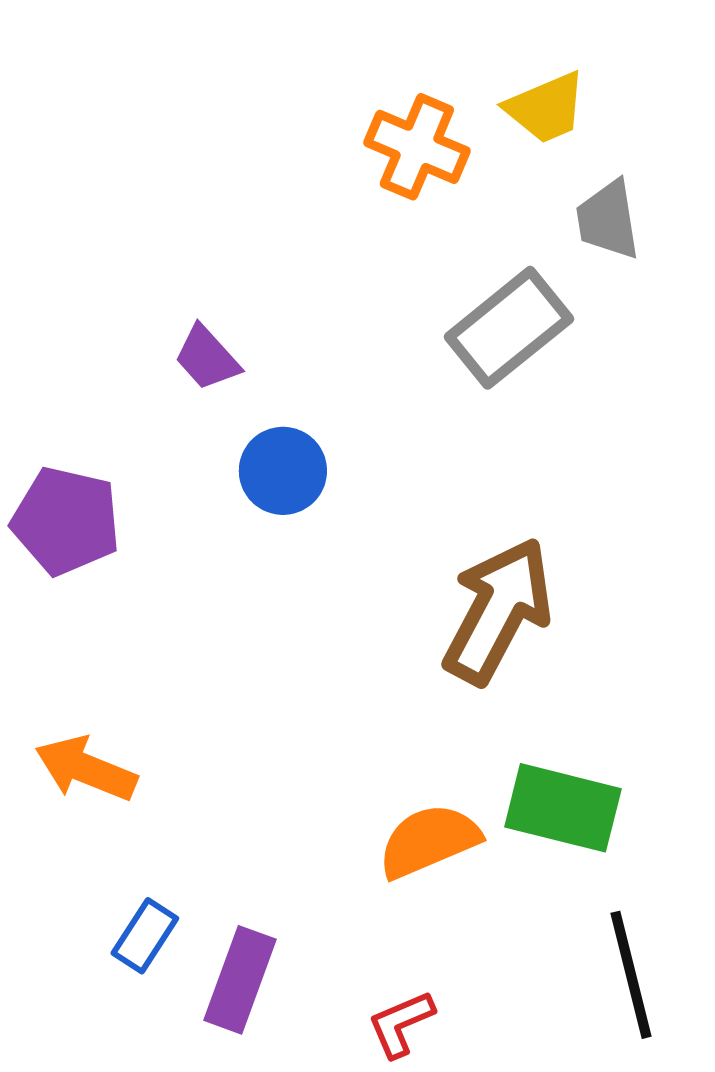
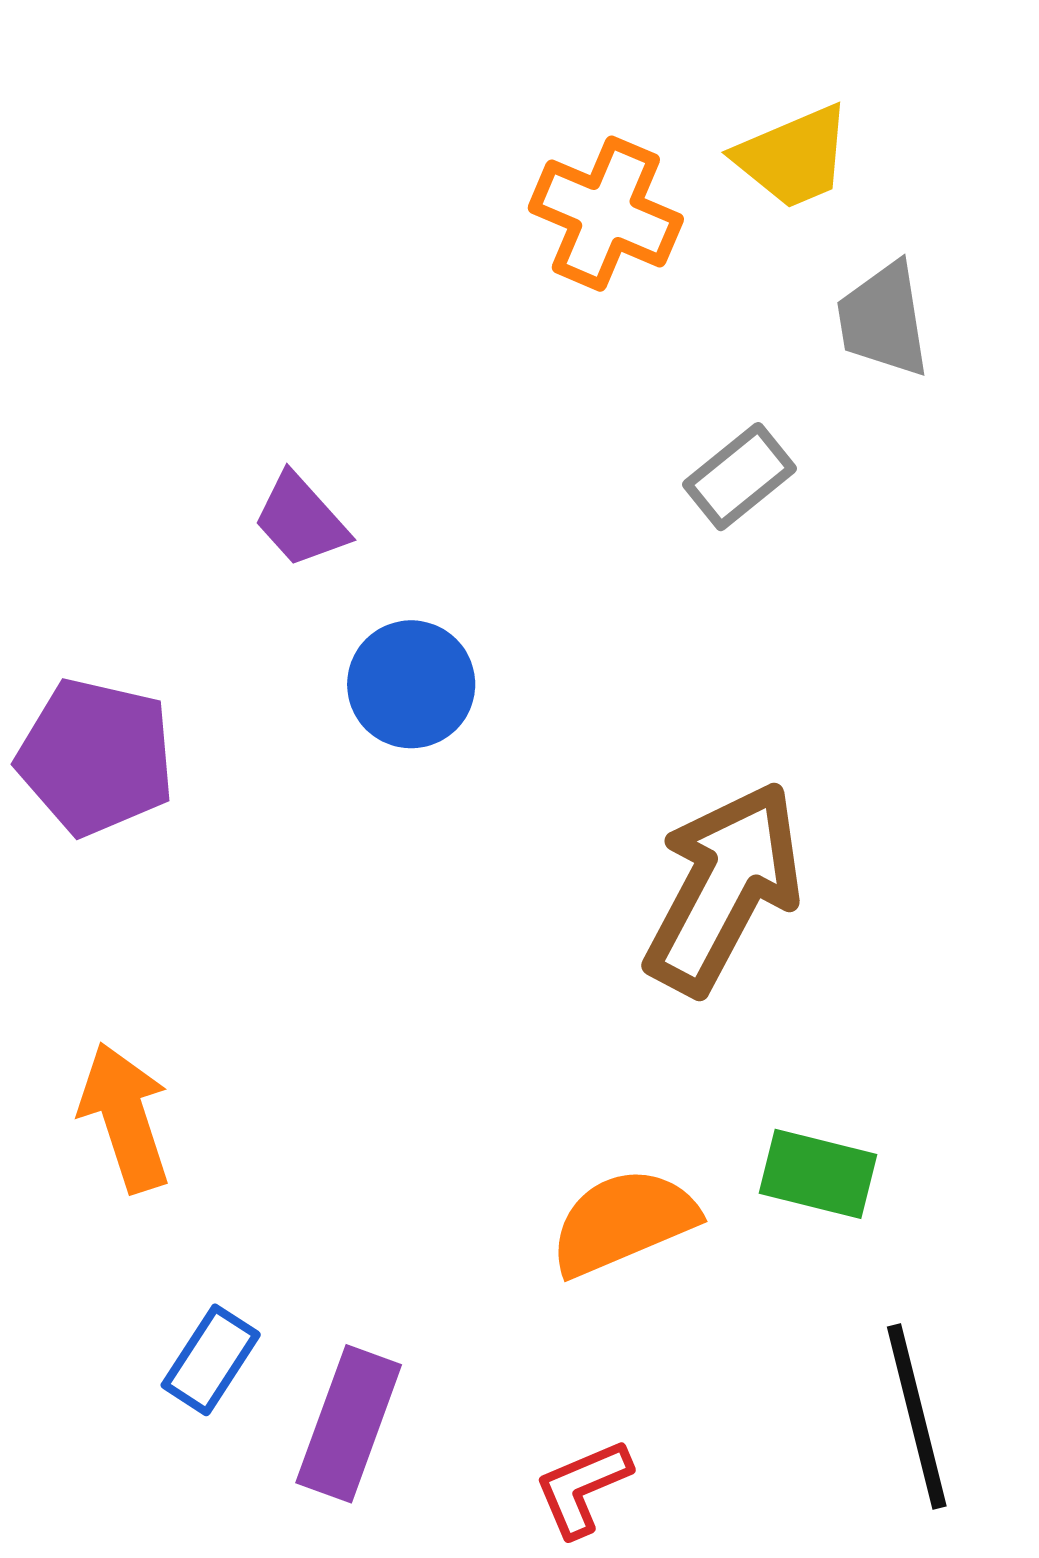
gray rectangle: (509, 328) -> (740, 477), size x0.6
orange arrow: (86, 769) -> (125, 1117), turned 50
green rectangle: (563, 808) -> (818, 1174), size x0.7

